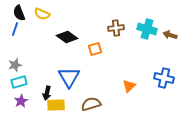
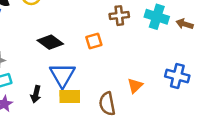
black diamond: (67, 37) -> (50, 42), moved
brown semicircle: (91, 104) -> (107, 104), moved, turned -84
yellow rectangle: (56, 105) -> (70, 97), moved

